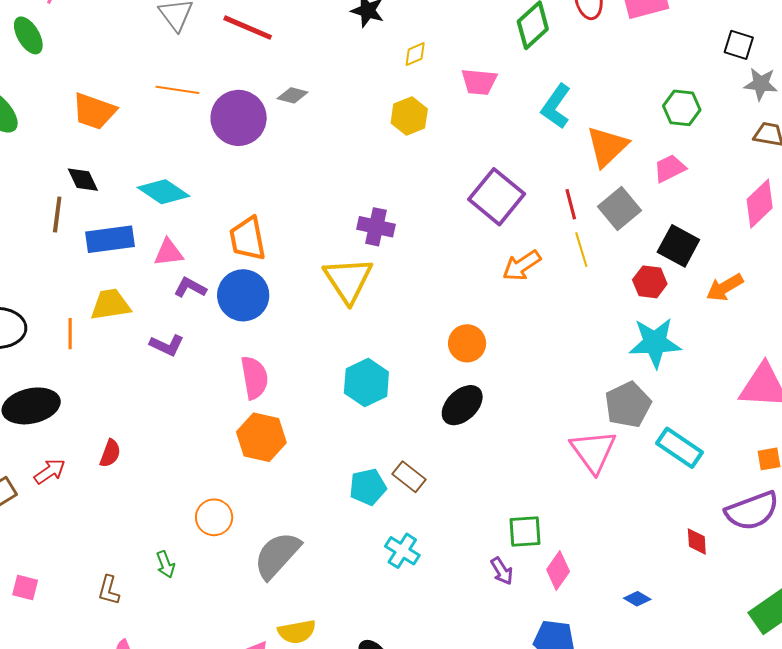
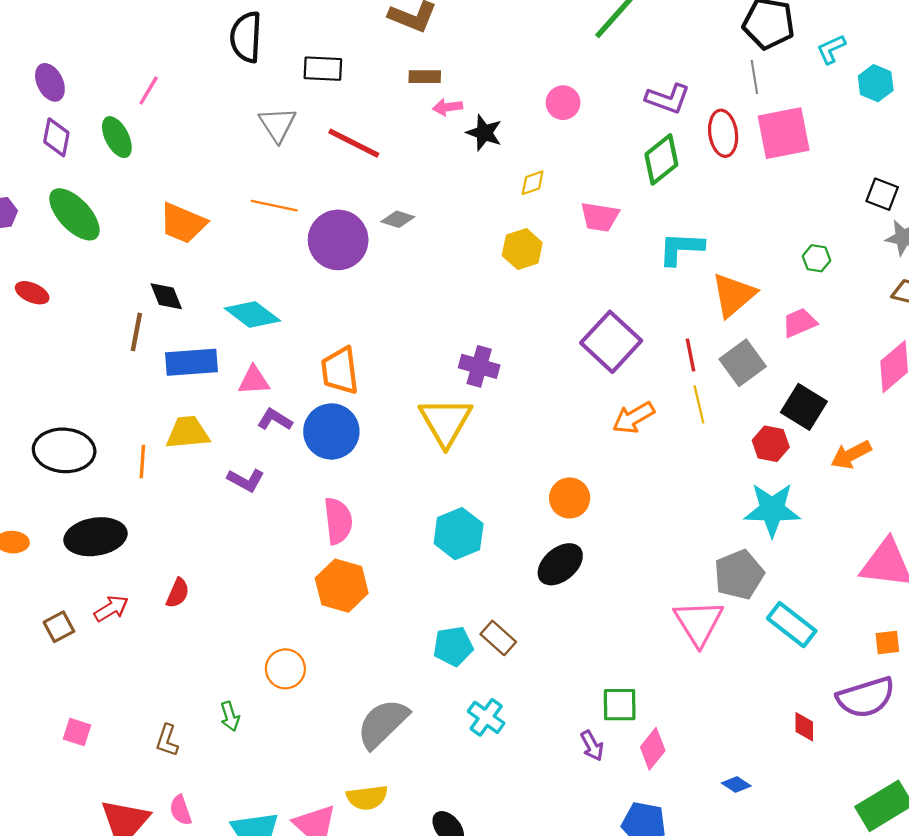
cyan L-shape: (556, 106) -> (681, 248), turned 54
green hexagon: (682, 108) -> (817, 258), size x0.7
gray semicircle: (277, 555) -> (383, 723), moved

